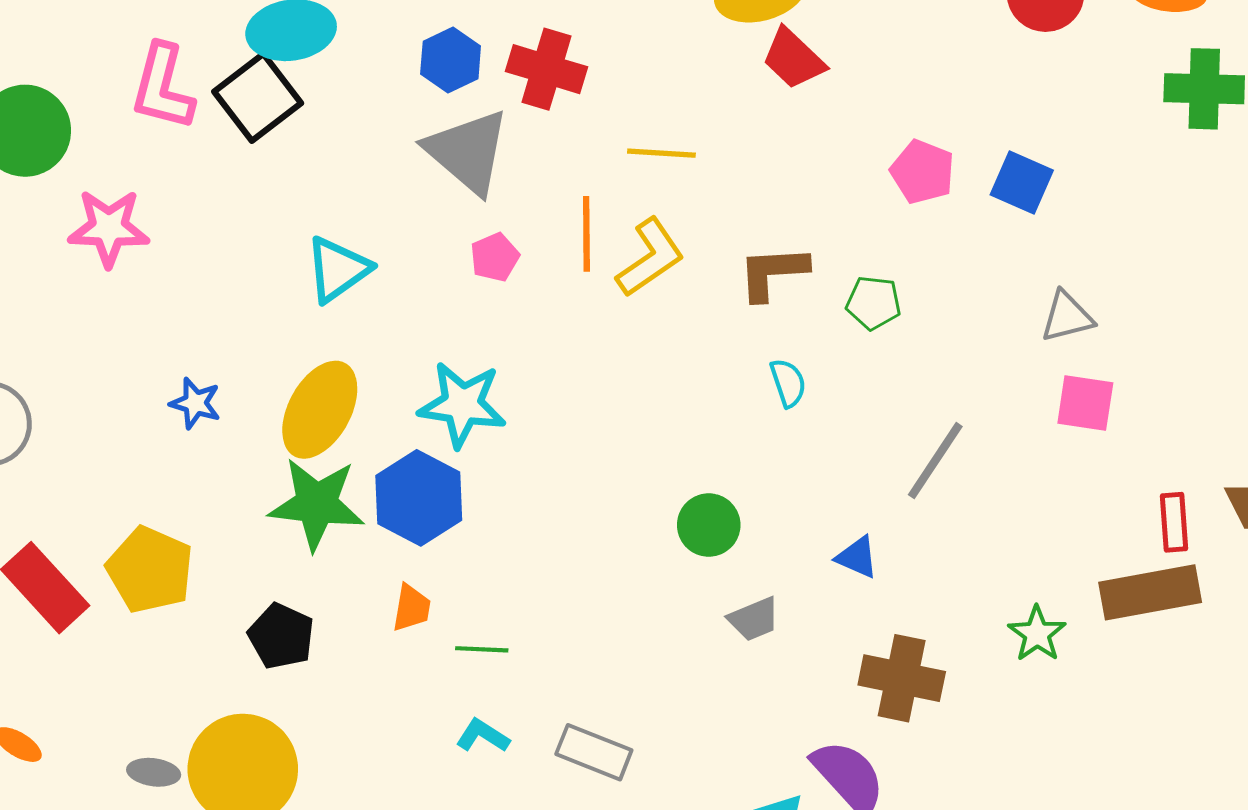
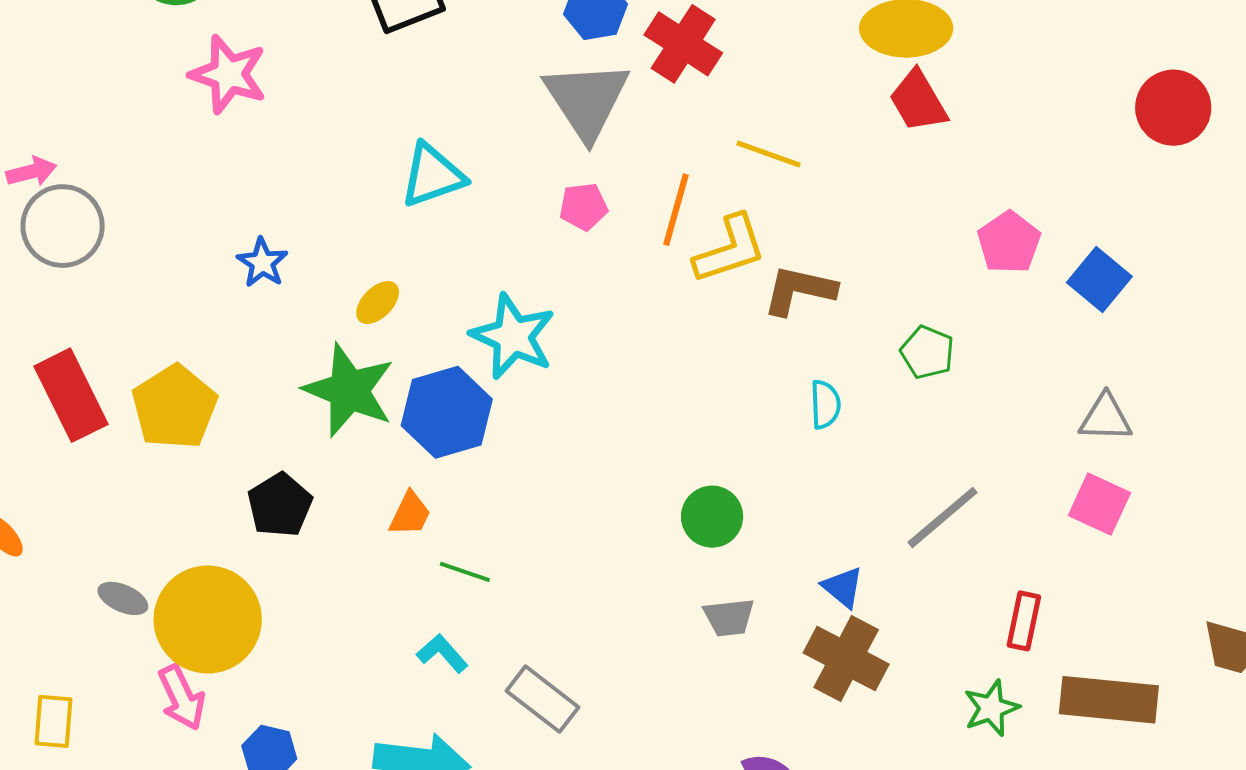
brown L-shape: (773, 273) -> (799, 290), moved
yellow ellipse: (320, 410) -> (378, 303), size x0.5
red rectangle: (1174, 522) -> (1024, 621), moved
brown cross: (902, 678) -> (846, 659), moved

